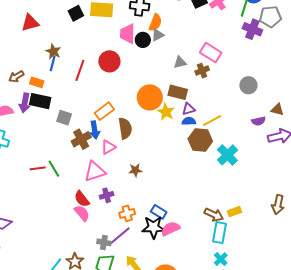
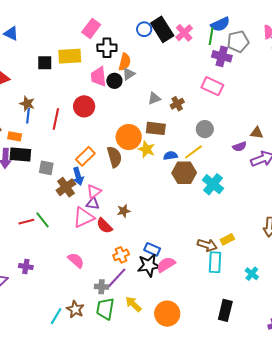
black square: (76, 13) -> (45, 63), turned 35
pink rectangle: (211, 53) -> (212, 86), moved
gray circle: (248, 85) -> (205, 129), moved
purple triangle: (189, 109) -> (93, 204), moved, turned 32
brown semicircle: (125, 128) -> (114, 157), moved
purple cross: (107, 195) -> (26, 267), moved, turned 32
red semicircle: (82, 199) -> (104, 226), moved
cyan cross: (221, 259) -> (252, 274), moved

